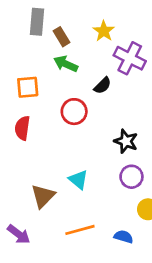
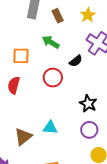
yellow star: (104, 31) -> (88, 15), moved
brown rectangle: (62, 37) -> (58, 16), moved
cyan triangle: (78, 180) -> (50, 128), turned -42

